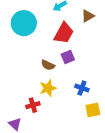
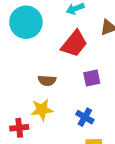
purple square: (68, 57) -> (92, 78), moved
brown semicircle: (48, 65) -> (47, 81), turned -32

